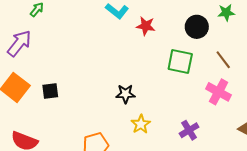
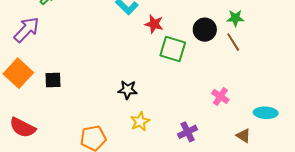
brown line: (223, 60) -> (233, 42), moved
green square: (180, 62) -> (173, 49), moved
pink cross: (219, 92) -> (220, 96), size x0.7

